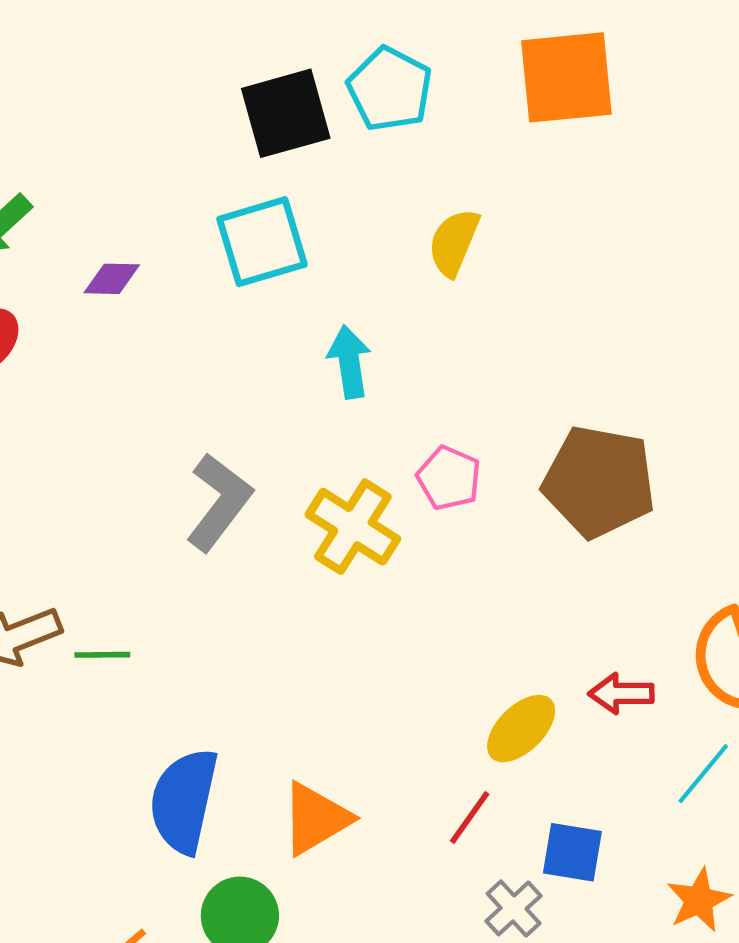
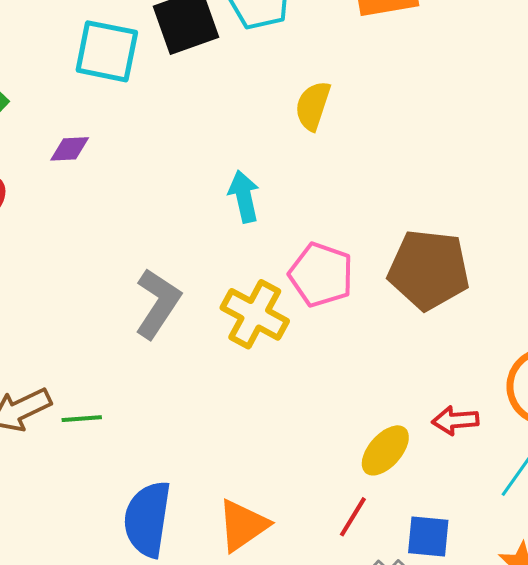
cyan square: (262, 242) -> (107, 51), moved, turned 32
pink pentagon: (449, 478) -> (321, 275), size x1.4

